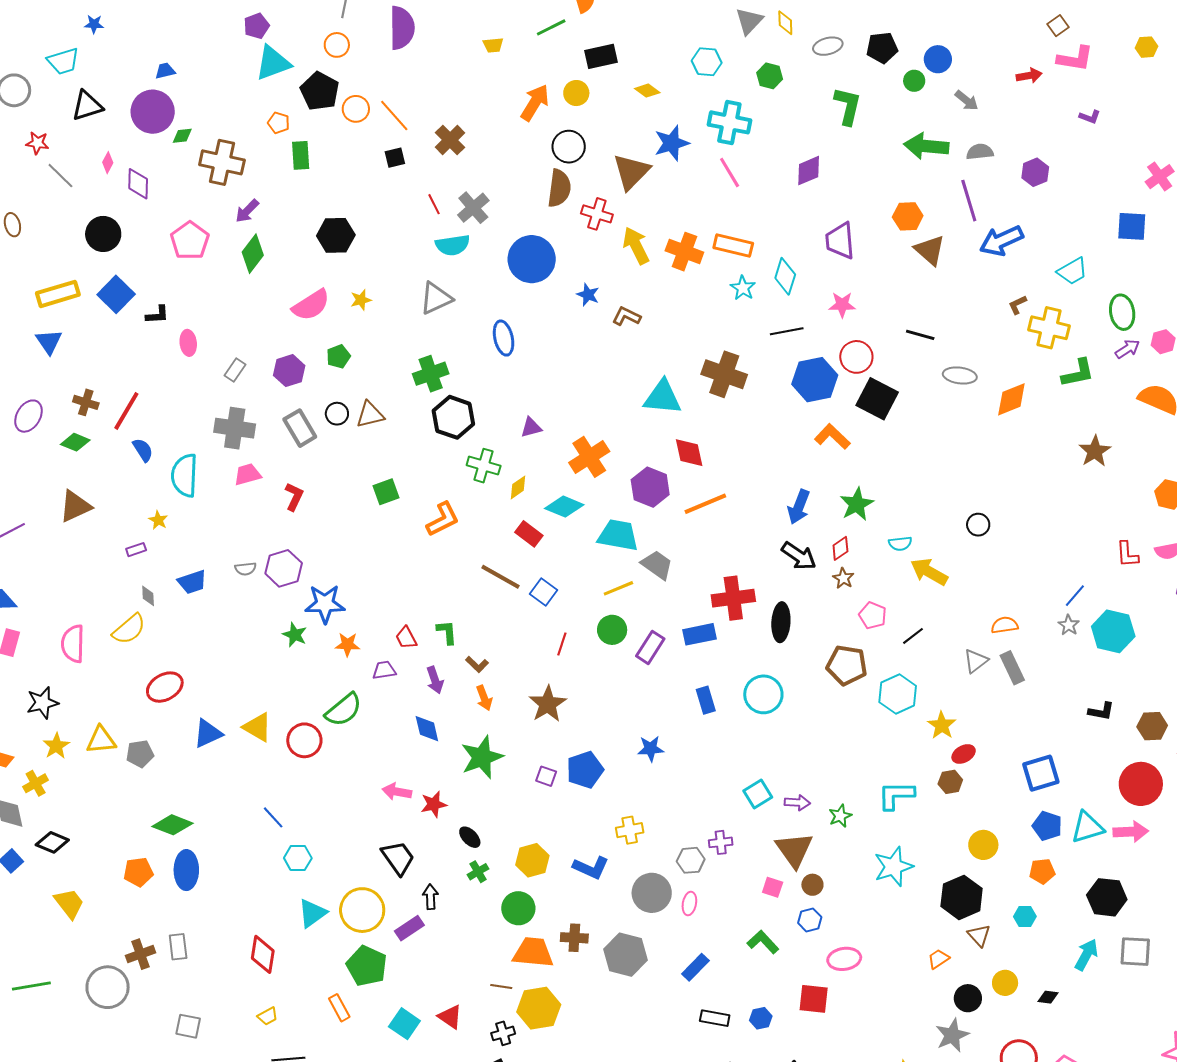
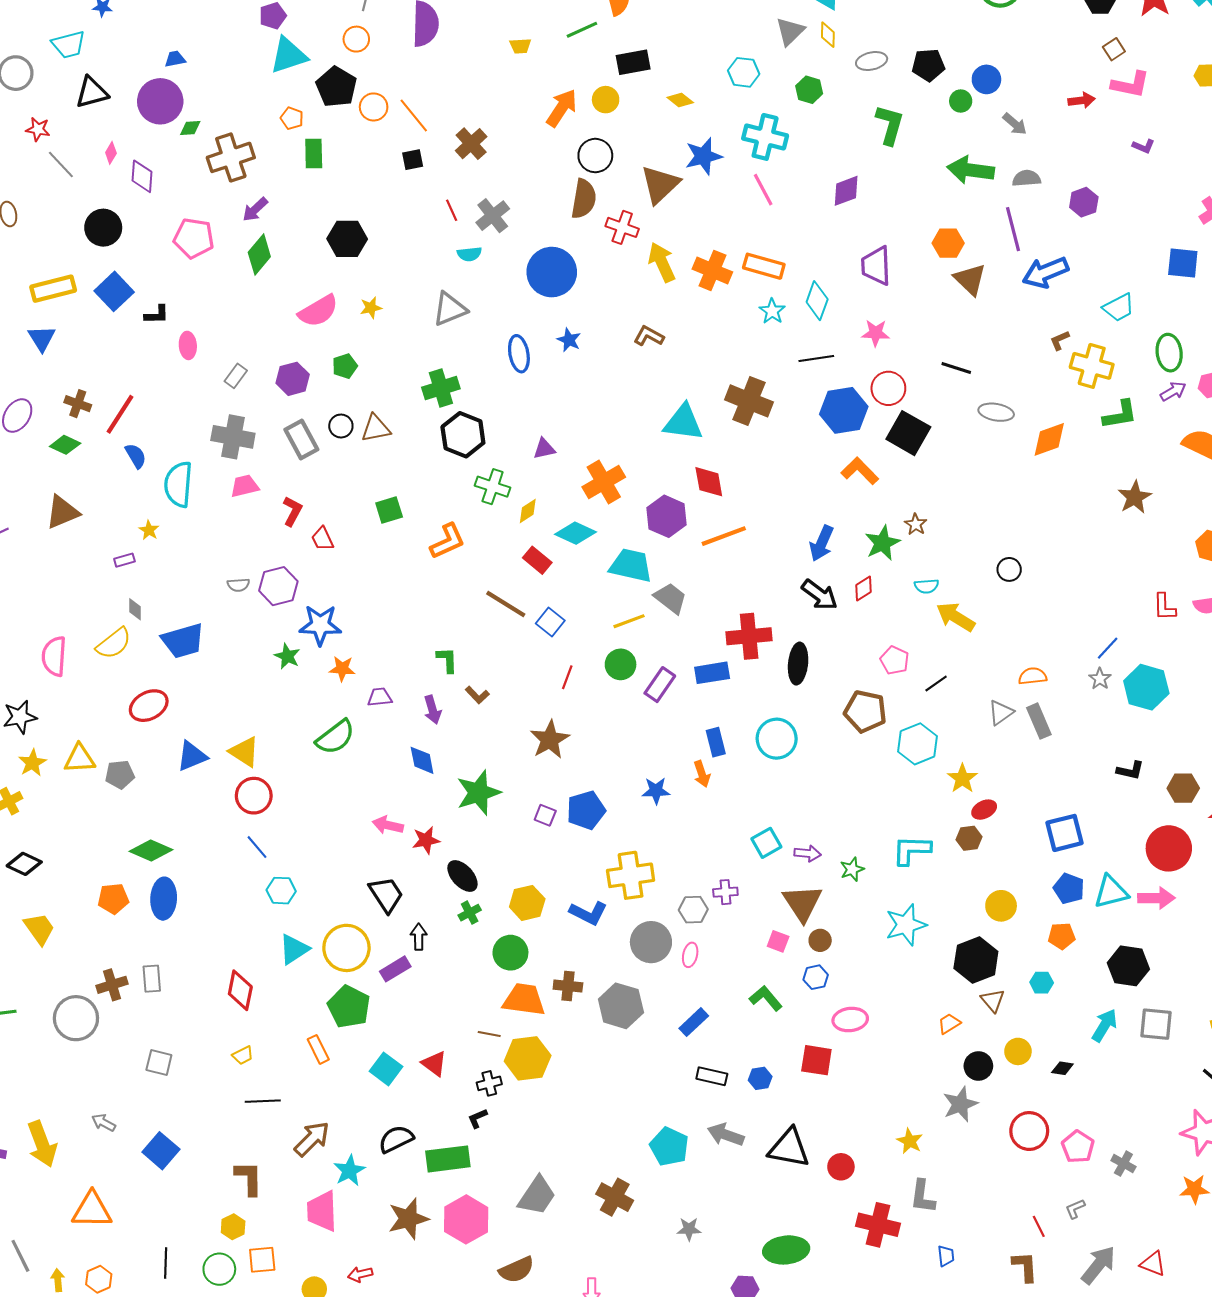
brown cross: (222, 162) -> (231, 157), turned -33
pink pentagon: (190, 241) -> (194, 238), turned -30
cyan semicircle: (453, 245) -> (469, 254), size x0.7
blue star: (588, 295) -> (569, 340), moved
brown star: (843, 578) -> (916, 524), moved
blue trapezoid: (192, 582) -> (183, 641), moved, size x1.4
red trapezoid: (406, 638) -> (322, 539), moved
orange arrow: (484, 698) -> (702, 774), moved
red circle: (304, 740) -> (254, 796), moved
yellow cross: (630, 830) -> (631, 875), size x1.6
black ellipse: (470, 837) -> (462, 876), size x1.4

